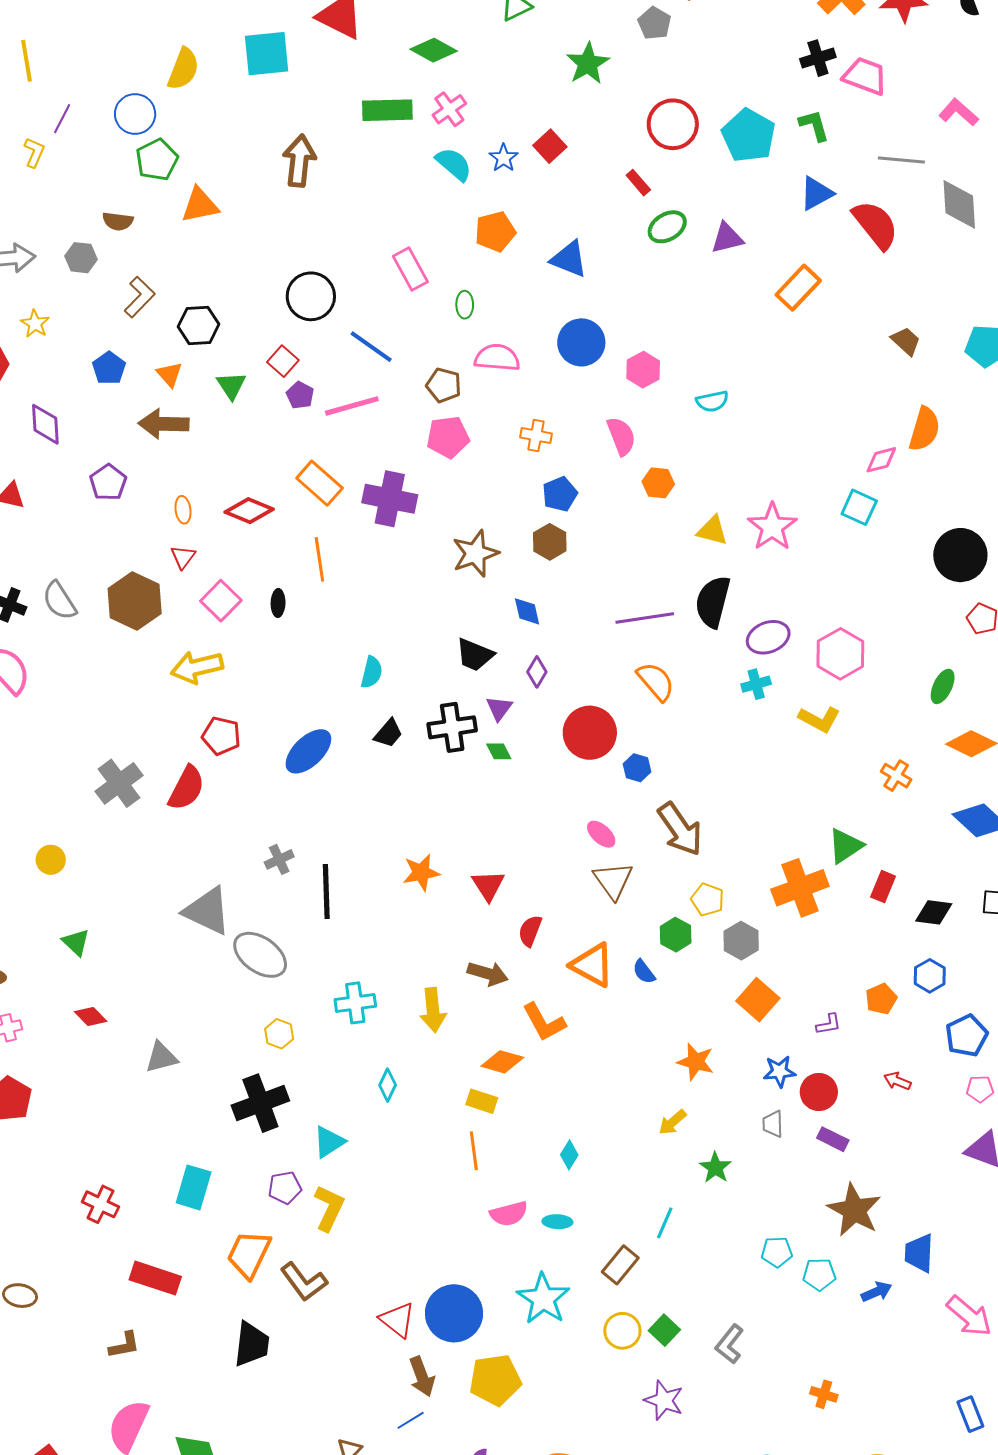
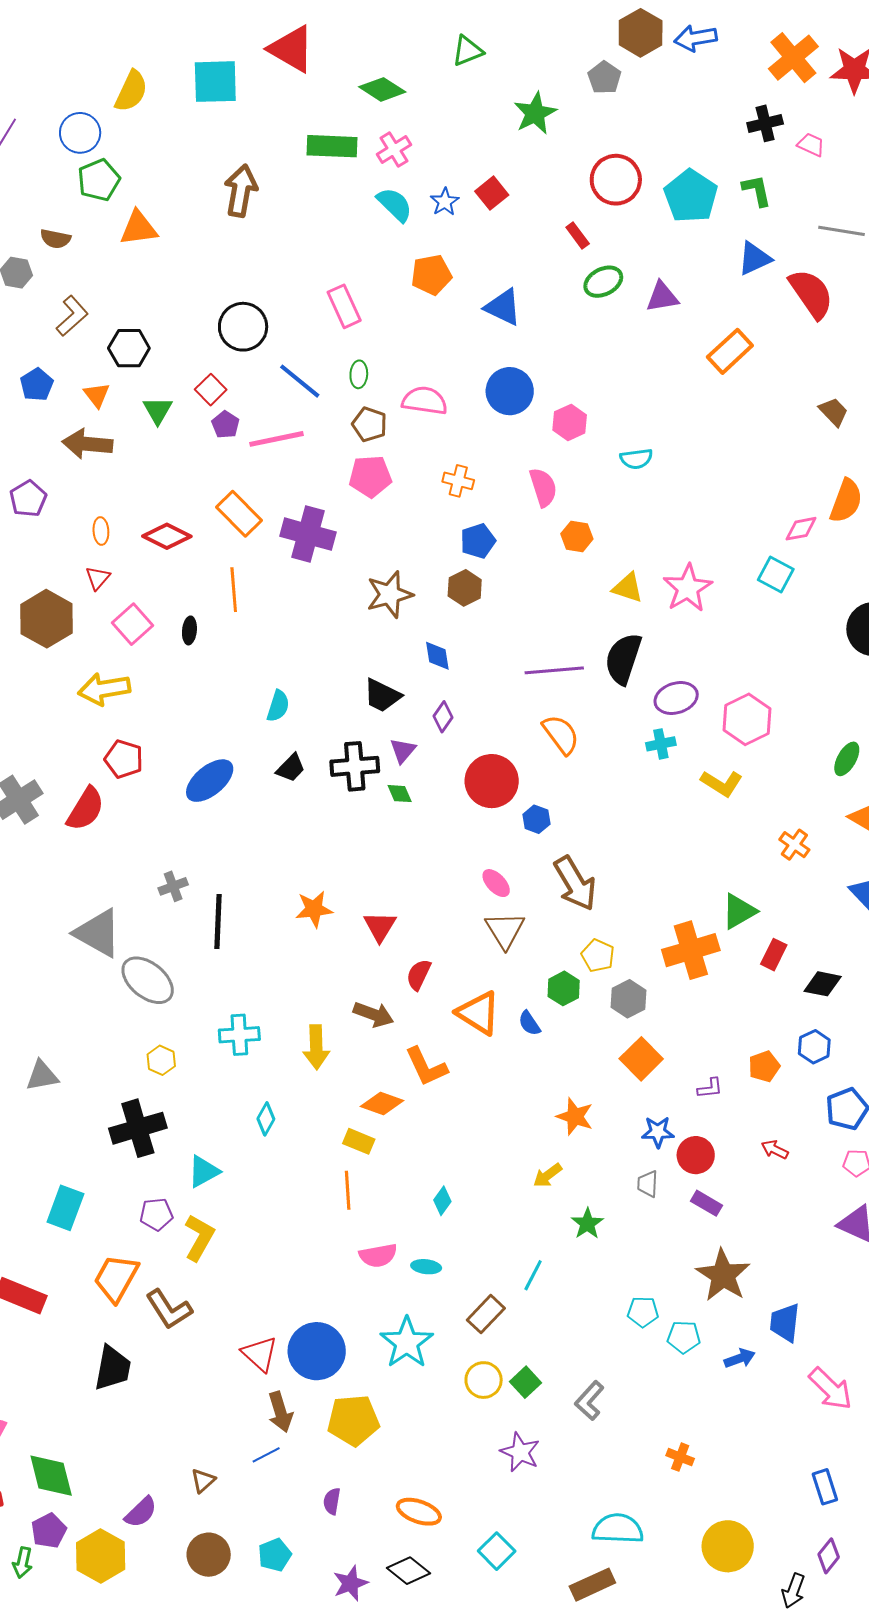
pink trapezoid: (865, 76) -> (811, 145), size x0.6
green ellipse: (465, 305) -> (359, 374), moved

